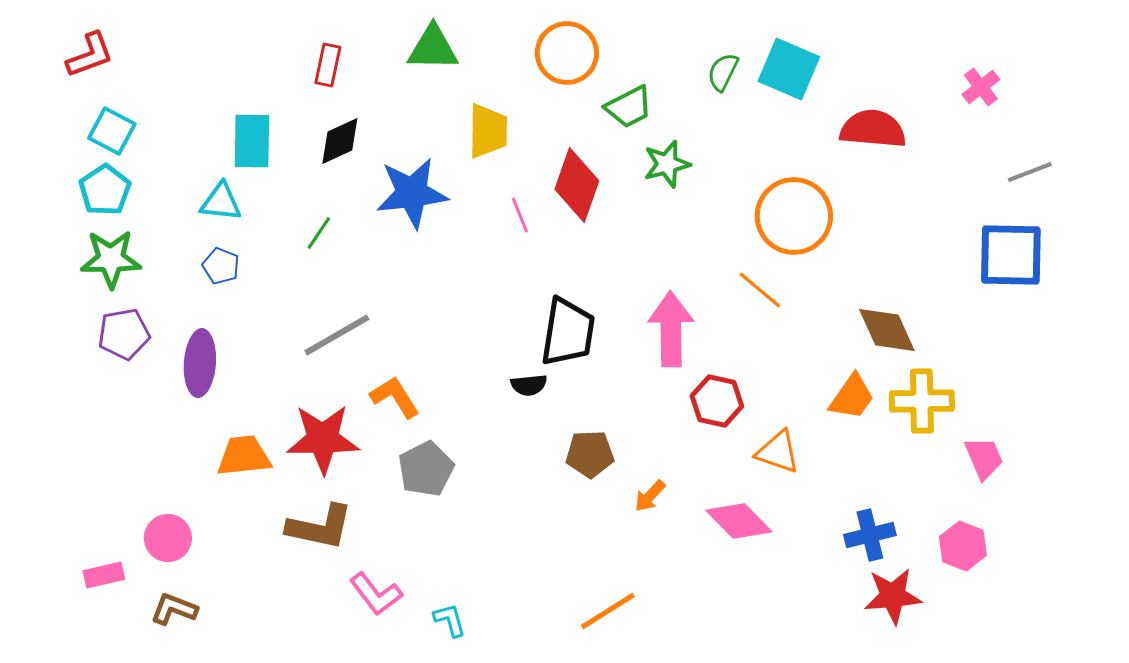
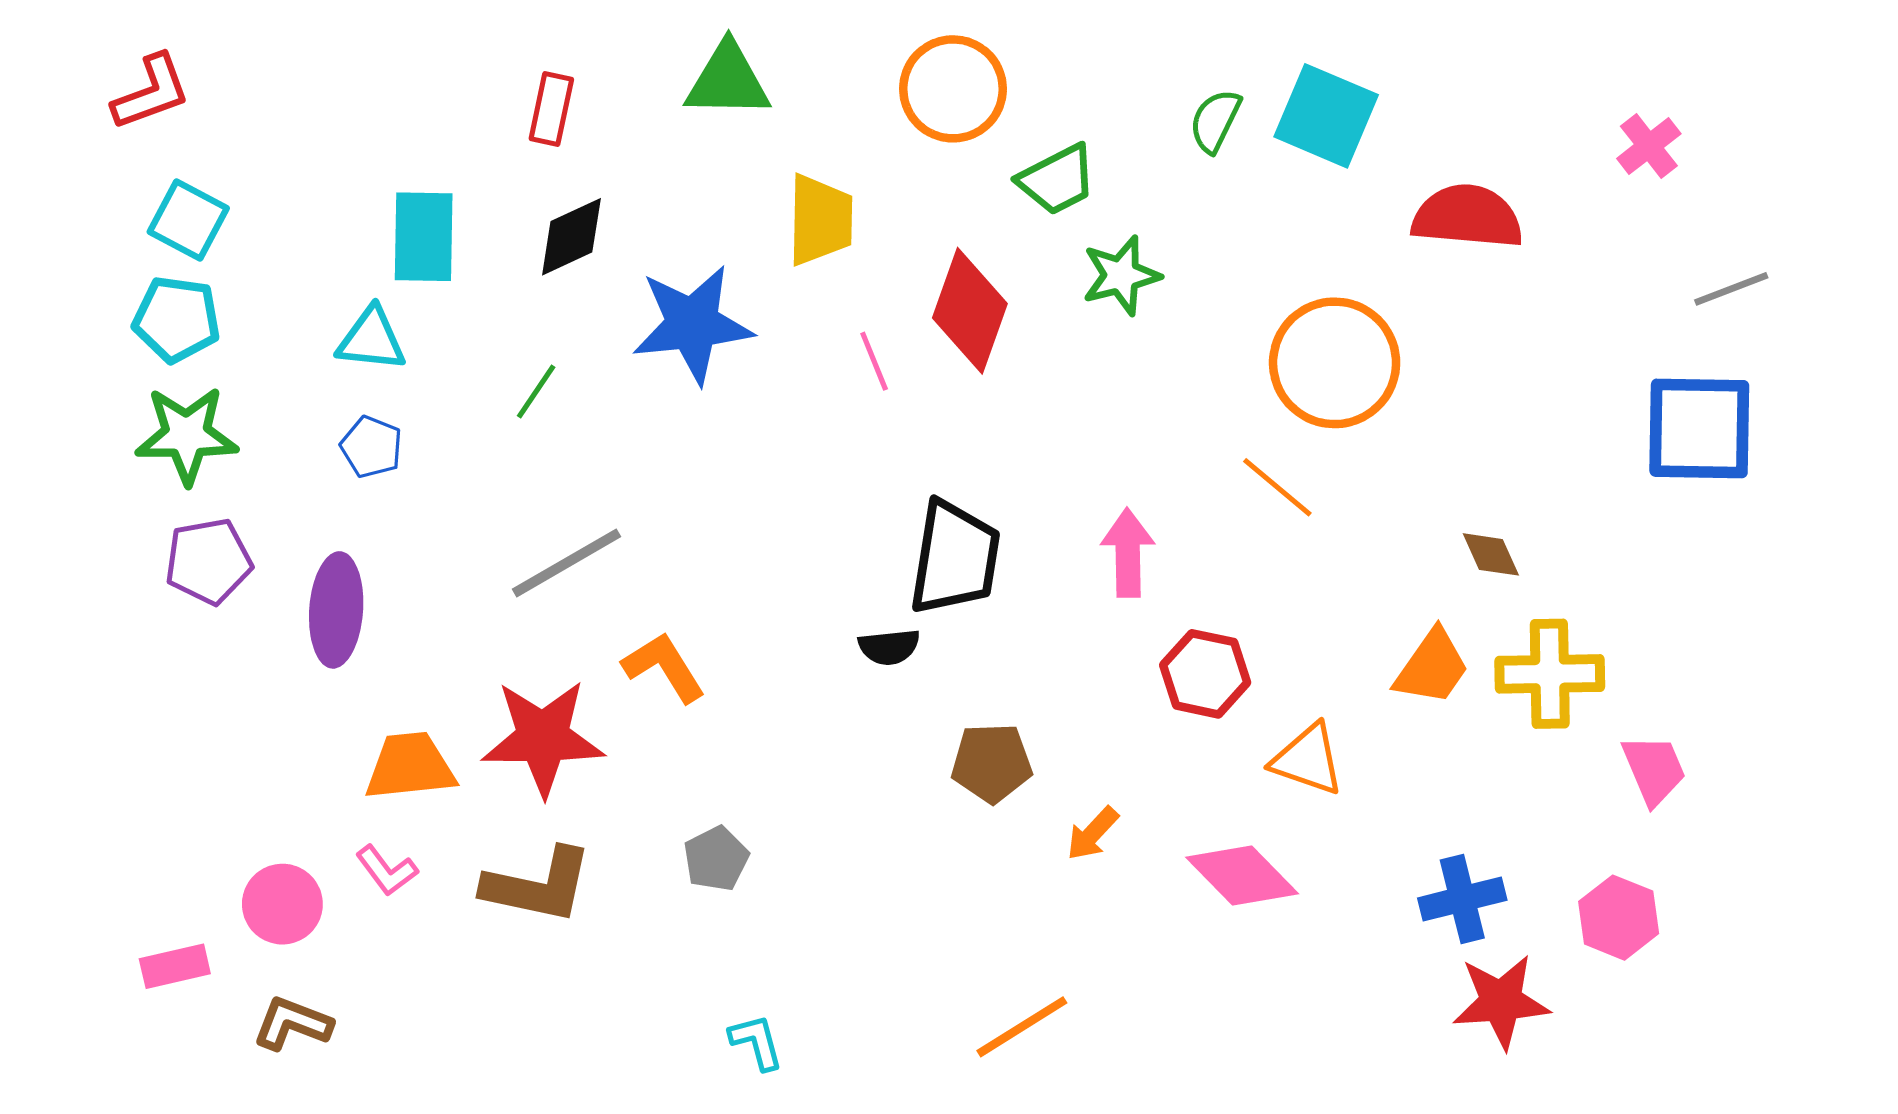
cyan pentagon: (105, 190) -> (176, 319), turned -30
pink arrow: (671, 329) -> (1128, 553), size x0.7
brown diamond: (887, 330) -> (1491, 554), size x0.6
gray pentagon: (426, 469) -> (716, 859), moved, size x0.7
pink L-shape: (376, 594) -> (387, 870), moved, size x0.7

